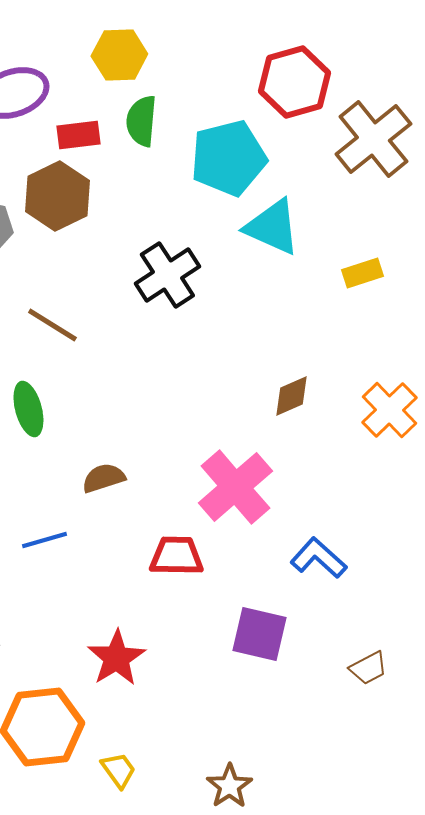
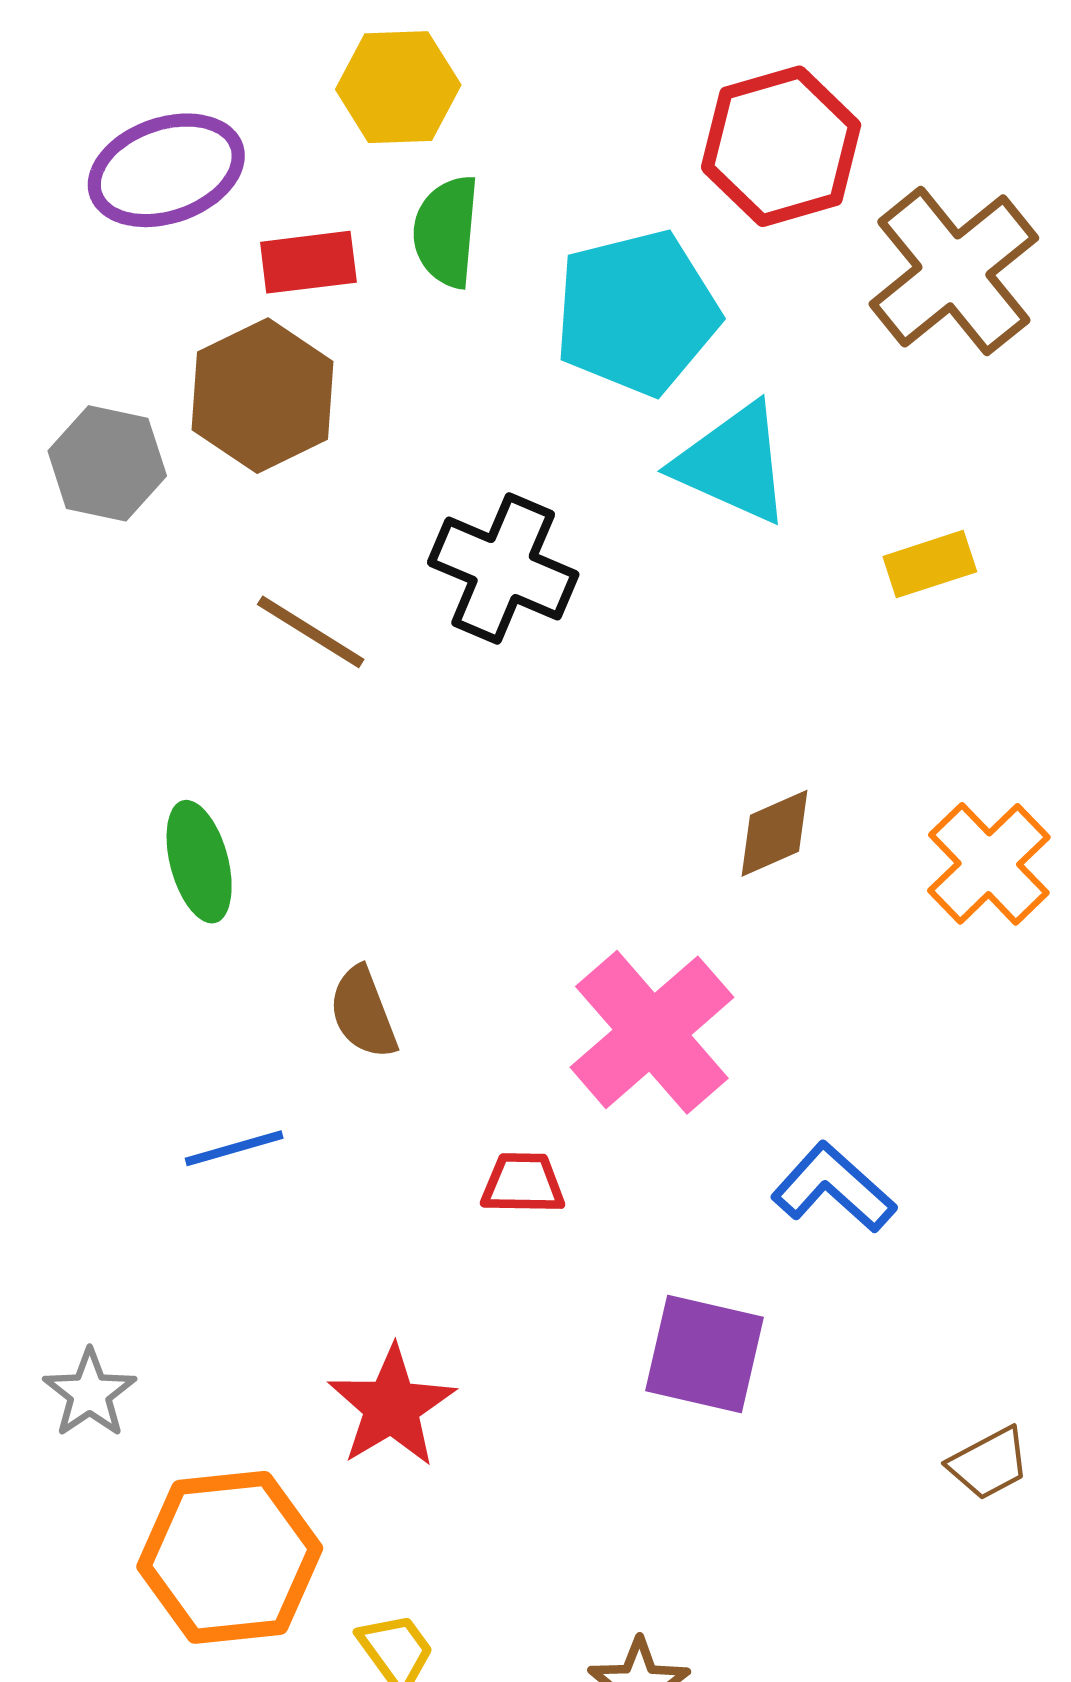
black cross: (167, 275) -> (503, 568), turned -34
brown line: (52, 325) -> (311, 632), moved
brown semicircle: (103, 478) -> (363, 1013), turned -93
red trapezoid: (176, 556) -> (523, 1183), size x0.7
brown trapezoid: (368, 668) -> (989, 1463), moved

